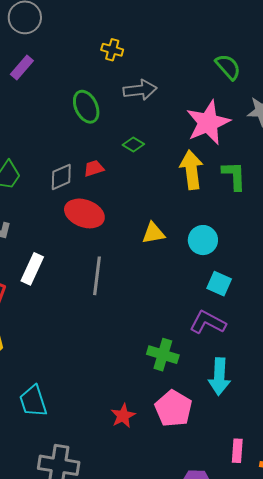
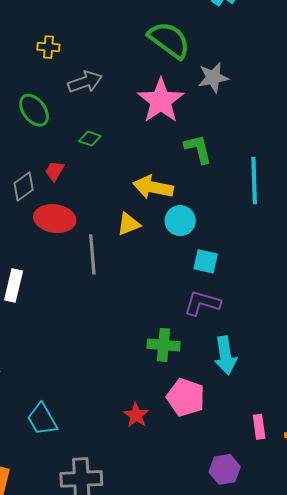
green semicircle: (228, 67) -> (169, 40), size x1.5
red trapezoid: (94, 168) -> (55, 171), turned -30
yellow arrow: (191, 170) -> (153, 187), moved, turned -60
gray line: (97, 276) -> (92, 254), moved

